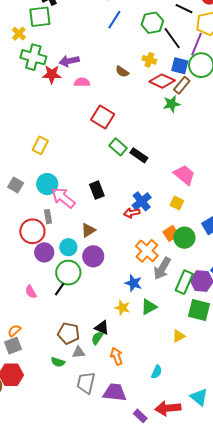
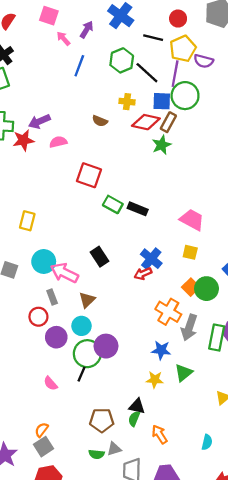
brown triangle: (88, 230) -> (87, 300), moved
red circle: (32, 231) -> (38, 317), size x0.7
purple circle: (93, 256) -> (106, 346), moved
gray triangle: (79, 352) -> (114, 449), moved

